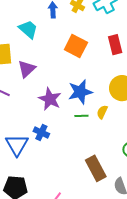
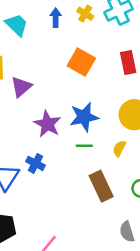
cyan trapezoid: (28, 29) -> (17, 25), moved
yellow semicircle: (102, 112) -> (119, 148), moved
brown rectangle: (96, 168) -> (101, 186), moved

